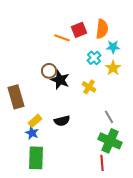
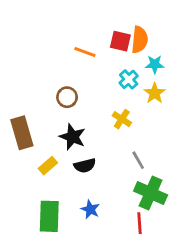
red square: (79, 30) -> (120, 41), moved, turned 35
black star: (60, 80) -> (73, 137), moved
gray line: (109, 117) -> (138, 160), moved
blue star: (32, 133) -> (90, 209), moved

